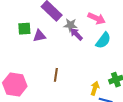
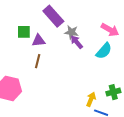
pink arrow: (97, 18) -> (110, 30), moved
brown line: (56, 75) -> (38, 61), moved

